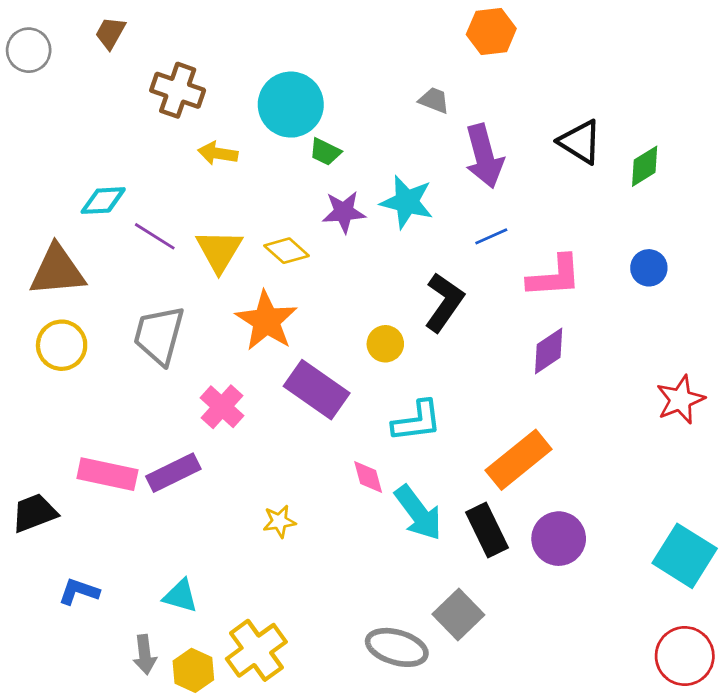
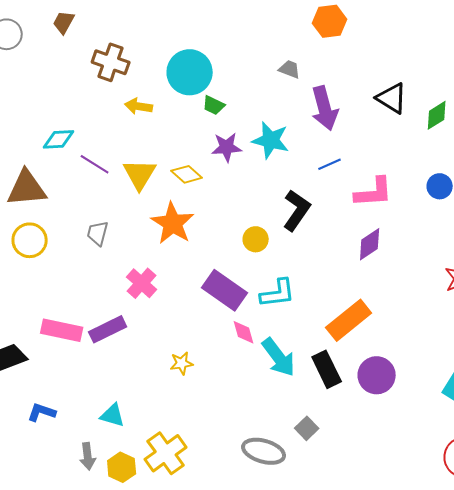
gray trapezoid: (159, 335) -> (98, 233), size x0.6
purple rectangle: (317, 390) -> (225, 290), moved
gray square: (458, 614) -> (307, 428), size x0.7

